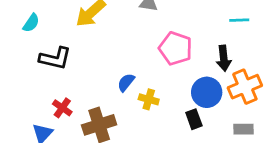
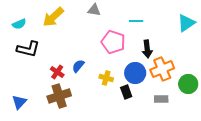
cyan line: (239, 20) -> (136, 21), moved
cyan semicircle: (31, 23) -> (19, 24), moved, turned 32
yellow cross: (149, 99) -> (106, 78), moved
red cross: (62, 108) -> (57, 72), moved

